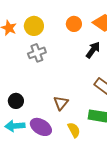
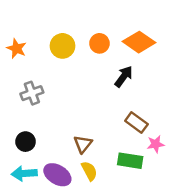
yellow circle: (34, 26) -> (62, 46), moved
gray cross: (37, 53) -> (32, 93), moved
yellow semicircle: (74, 130) -> (89, 171), moved

